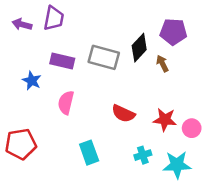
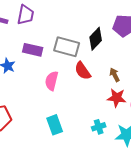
brown arrow: (162, 63) -> (115, 75), moved
pink semicircle: (66, 103) -> (52, 81), moved
red semicircle: (123, 114) -> (83, 71), moved, turned 30

